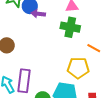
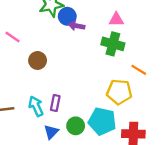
purple rectangle: (24, 81) -> (55, 103), size x0.6

